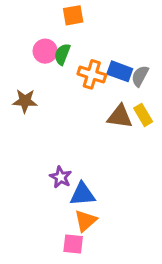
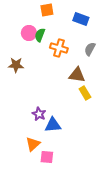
blue rectangle: (120, 71) -> (81, 19), moved
yellow rectangle: (143, 115) -> (85, 93), moved
orange triangle: (86, 221) -> (33, 144), moved

